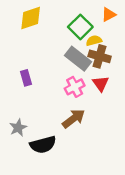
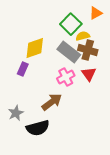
yellow diamond: (31, 18) -> (35, 48), moved
purple rectangle: (26, 78) -> (23, 69), turned 40
brown arrow: (74, 119) -> (52, 102), moved

